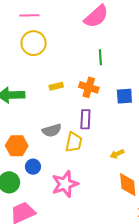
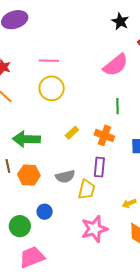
yellow rectangle: (56, 86) -> (72, 133), turned -32
orange hexagon: (17, 146) -> (29, 175), moved
pink star: (65, 184) -> (94, 229), moved

